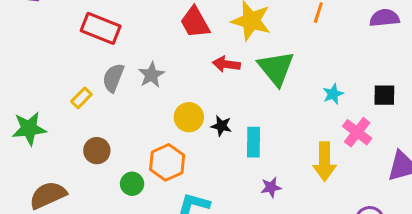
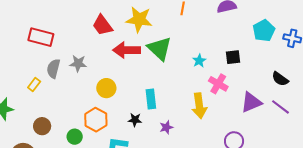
red arrow: (226, 64) -> (127, 50), size x1.5
gray star: (151, 75) -> (78, 63), turned -30
black star: (221, 126) -> (135, 120), moved
brown circle: (97, 151) -> (42, 126), moved

